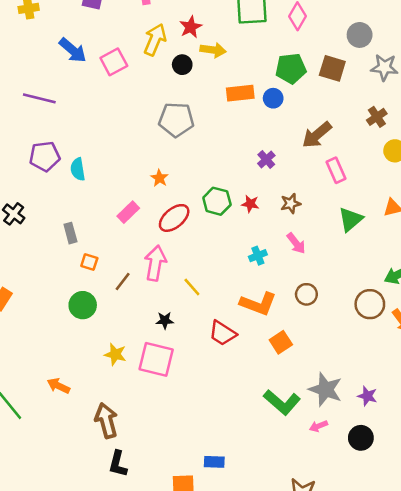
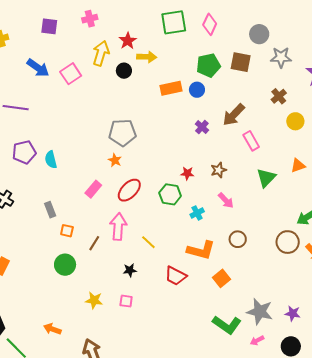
gray pentagon: (176, 120) -> (122, 133), moved
purple cross: (266, 159) -> (202, 127), moved
green hexagon: (217, 201) -> (170, 194), moved
pink square: (156, 359) -> (126, 301), size x0.5

